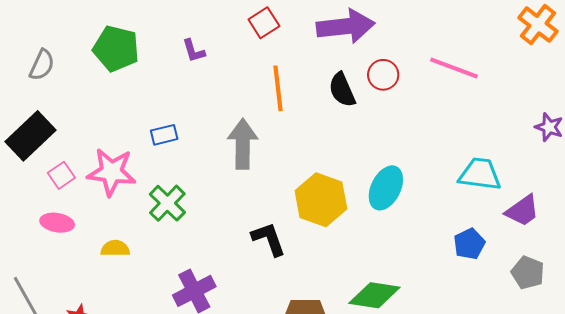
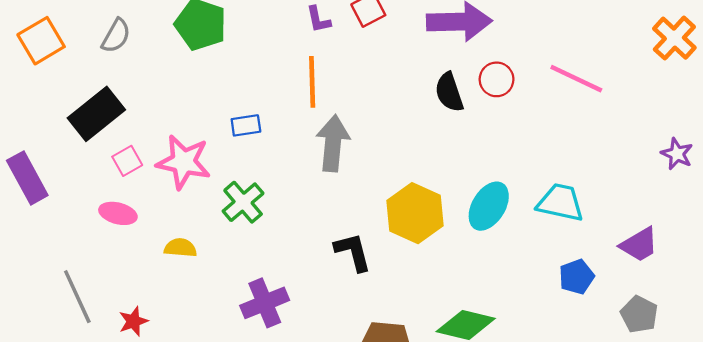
purple L-shape: (194, 51) -> (318, 19), moved
orange line: (278, 88) -> (312, 82), moved
cyan trapezoid: (480, 174) -> (560, 203), moved

